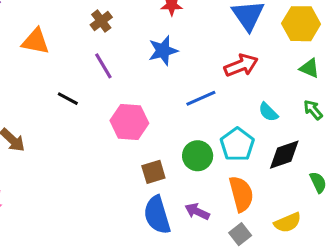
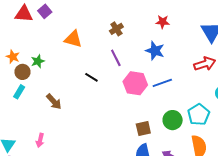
blue star: (163, 51) -> (155, 51), turned 30
blue line: (201, 98) -> (162, 83), moved
pink hexagon: (129, 122) -> (135, 83), moved

